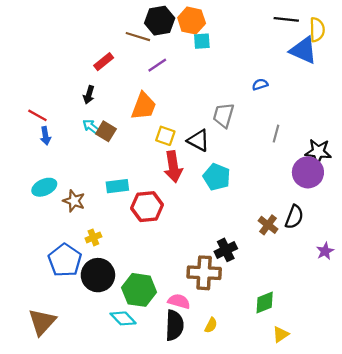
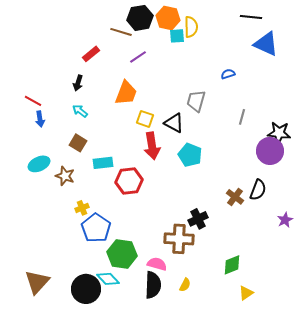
yellow semicircle: (317, 30) -> (191, 27), moved
brown square: (106, 131) -> (78, 143), moved
blue pentagon: (65, 260) -> (96, 228), moved
black circle: (98, 275) -> (86, 289), moved

